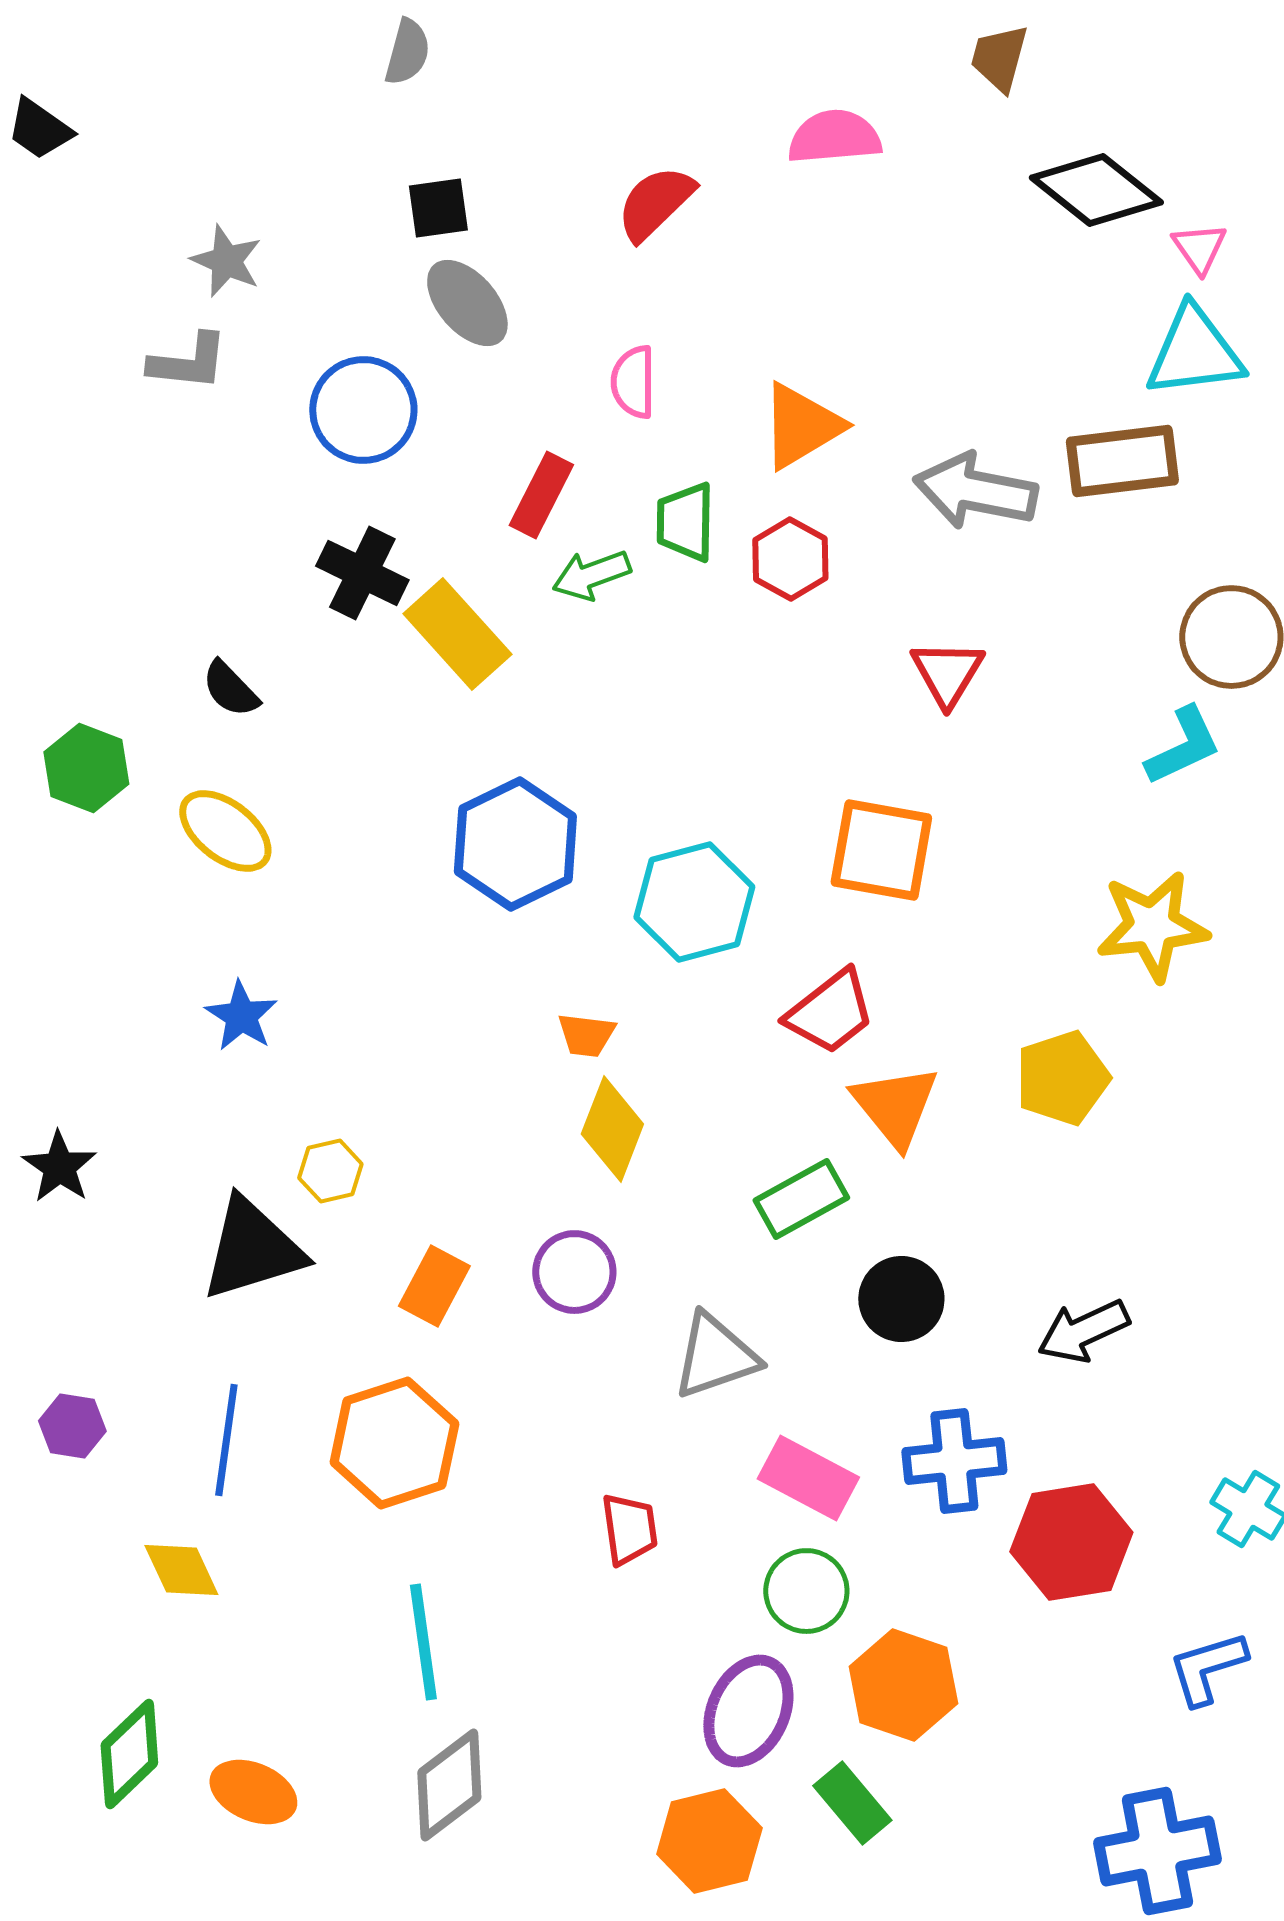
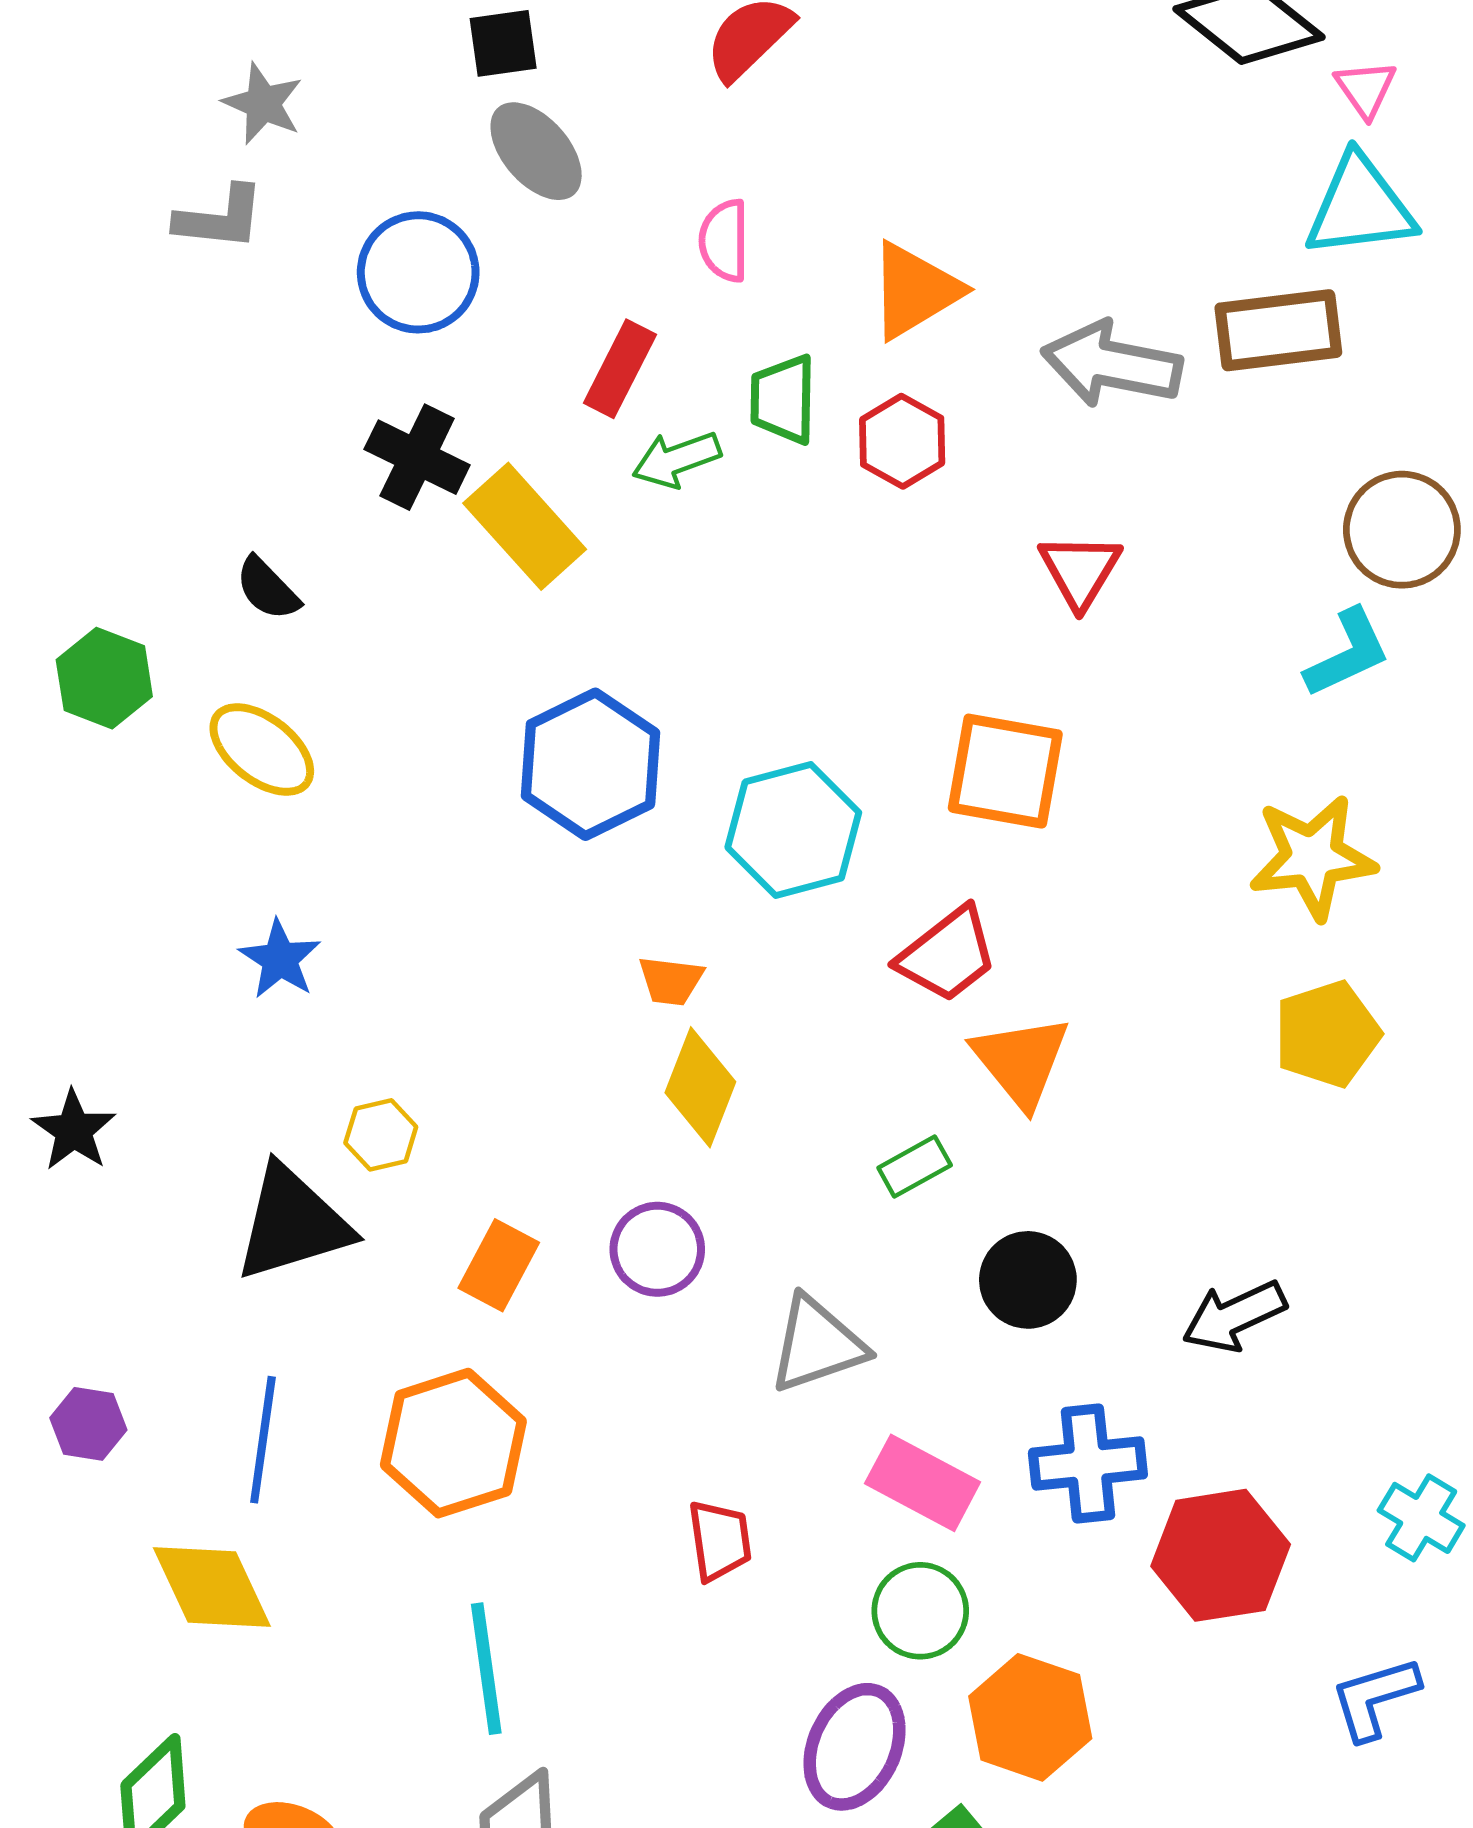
yellow pentagon: (1062, 1078) -> (1327, 1034), moved
green rectangle: (801, 1199) -> (915, 1167), size x0.7
yellow diamond: (181, 1570) -> (212, 1587), size x1.4

